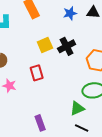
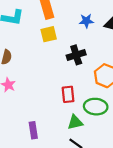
yellow square: (45, 45) -> (49, 34), moved
red rectangle: (37, 73) -> (68, 94), moved

